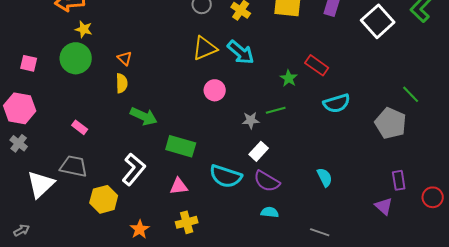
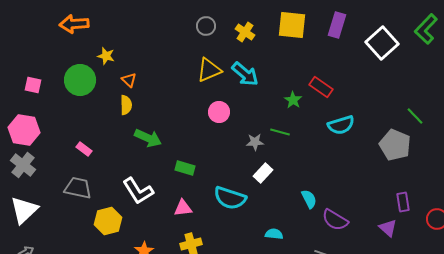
yellow star: (84, 29) -> (106, 56), moved
green line: (276, 110) -> (280, 132), turned 30
gray cross: (19, 143) -> (23, 165), size x1.4
green rectangle: (181, 146) -> (185, 168), size x0.7
white L-shape: (134, 169) -> (138, 191), turned 108
cyan semicircle: (325, 177) -> (309, 199), moved
purple semicircle: (267, 181) -> (335, 220), moved
white triangle: (41, 184) -> (24, 210), moved

